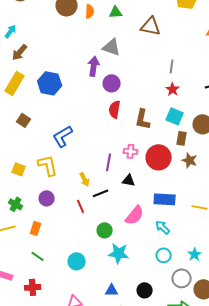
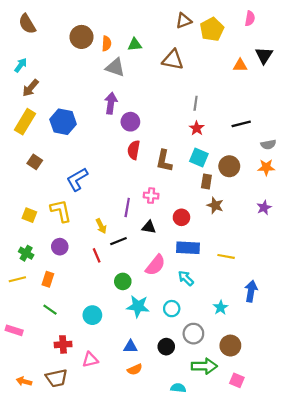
gray triangle: (112, 47) -> (115, 67), moved
red circle: (159, 157) -> (181, 217), moved, size x0.6
cyan circle: (164, 255) -> (172, 309), moved
gray circle: (182, 278) -> (193, 334), moved
red cross: (33, 287) -> (63, 344), moved

